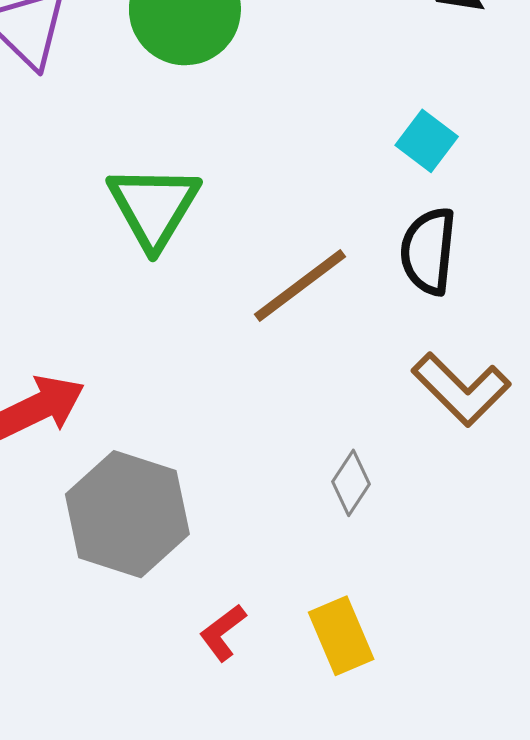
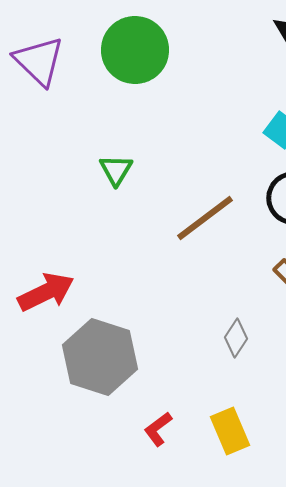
green triangle: (154, 207) -> (116, 170), size x0.6

